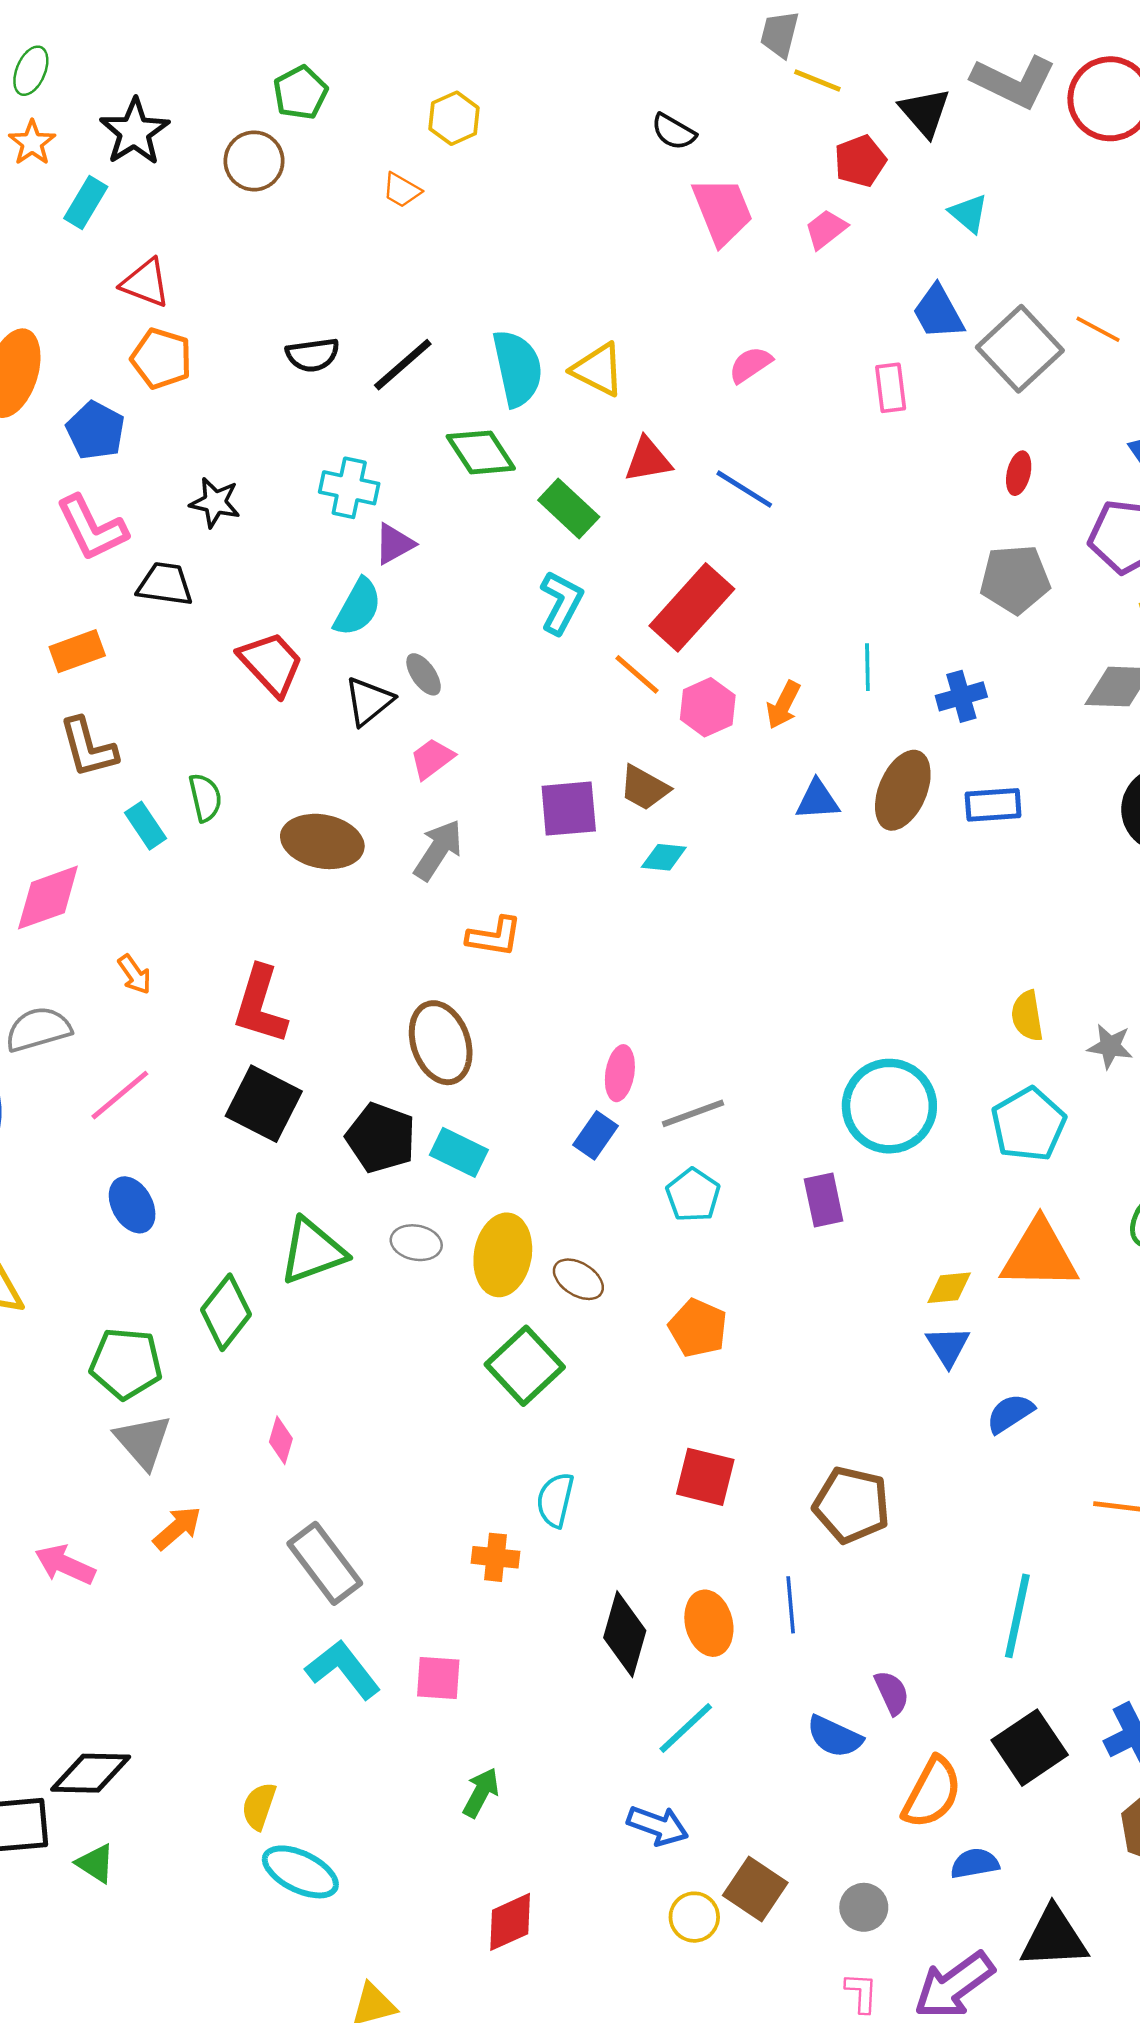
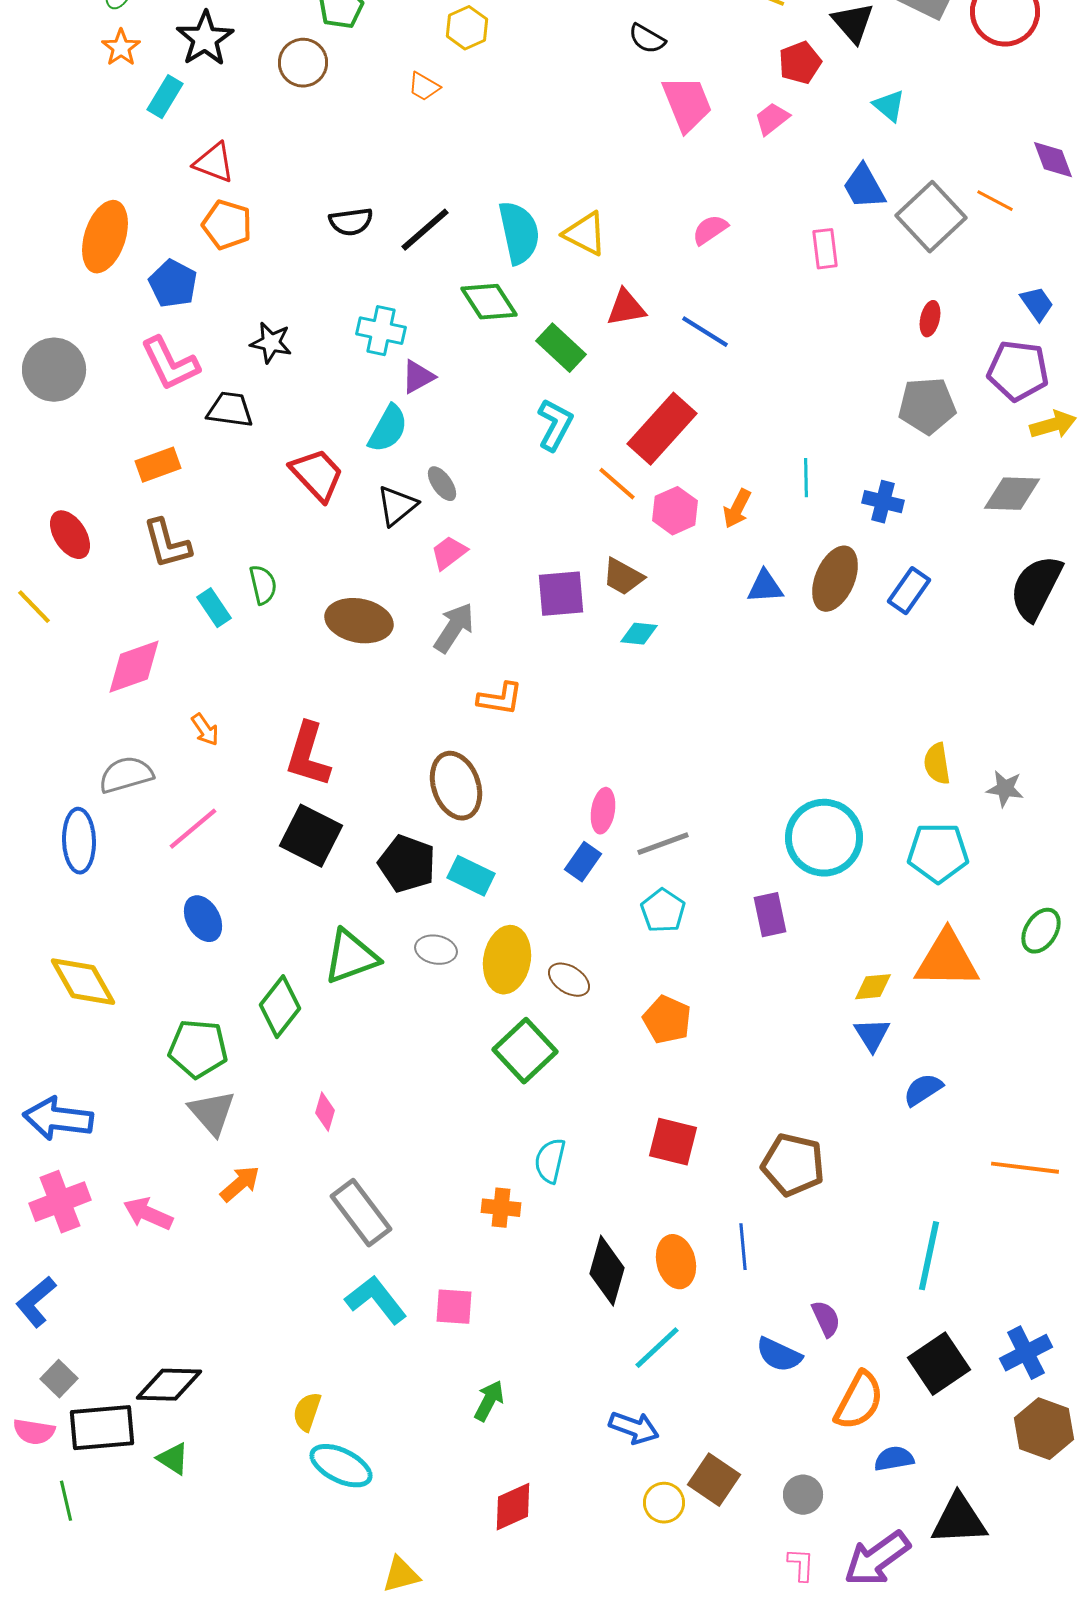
blue cross: (961, 696) -> (883, 502), turned 30
blue rectangle: (993, 805) -> (909, 591), turned -51
cyan pentagon: (1028, 1124) -> (938, 853), turned 30

